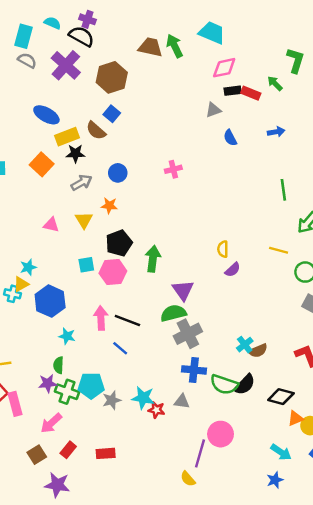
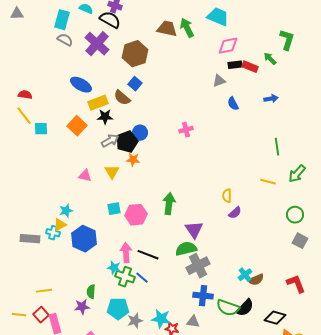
black pentagon: (119, 243) -> (127, 142), moved
yellow line: (279, 250) -> (268, 182), moved
cyan star: (67, 336) -> (114, 268), moved
green cross: (67, 392) -> (125, 277), moved

